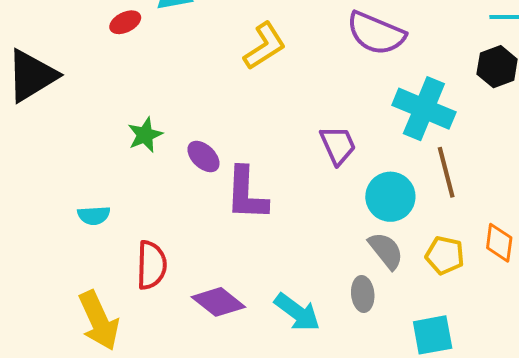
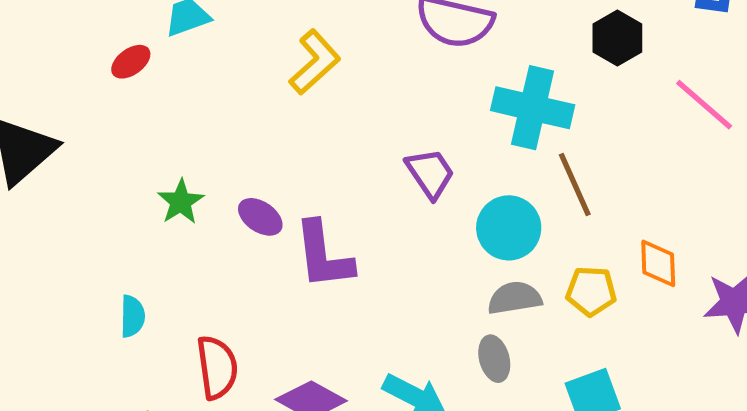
cyan semicircle: (94, 215) -> (132, 316), turned -76
gray semicircle: (386, 251) -> (515, 298), turned -51

